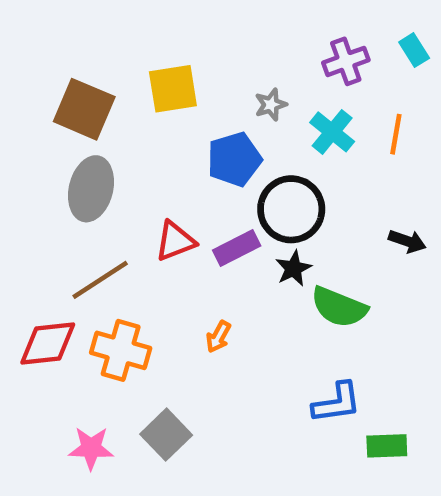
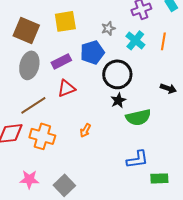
purple rectangle: (237, 248) -> (61, 61), moved
green semicircle: (339, 307) -> (138, 117), turned -35
gray square: (166, 435) -> (64, 185), moved

